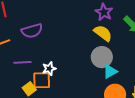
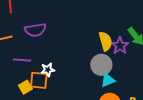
purple star: (104, 12) -> (120, 46), moved
yellow semicircle: (103, 33) -> (105, 41), turned 30

